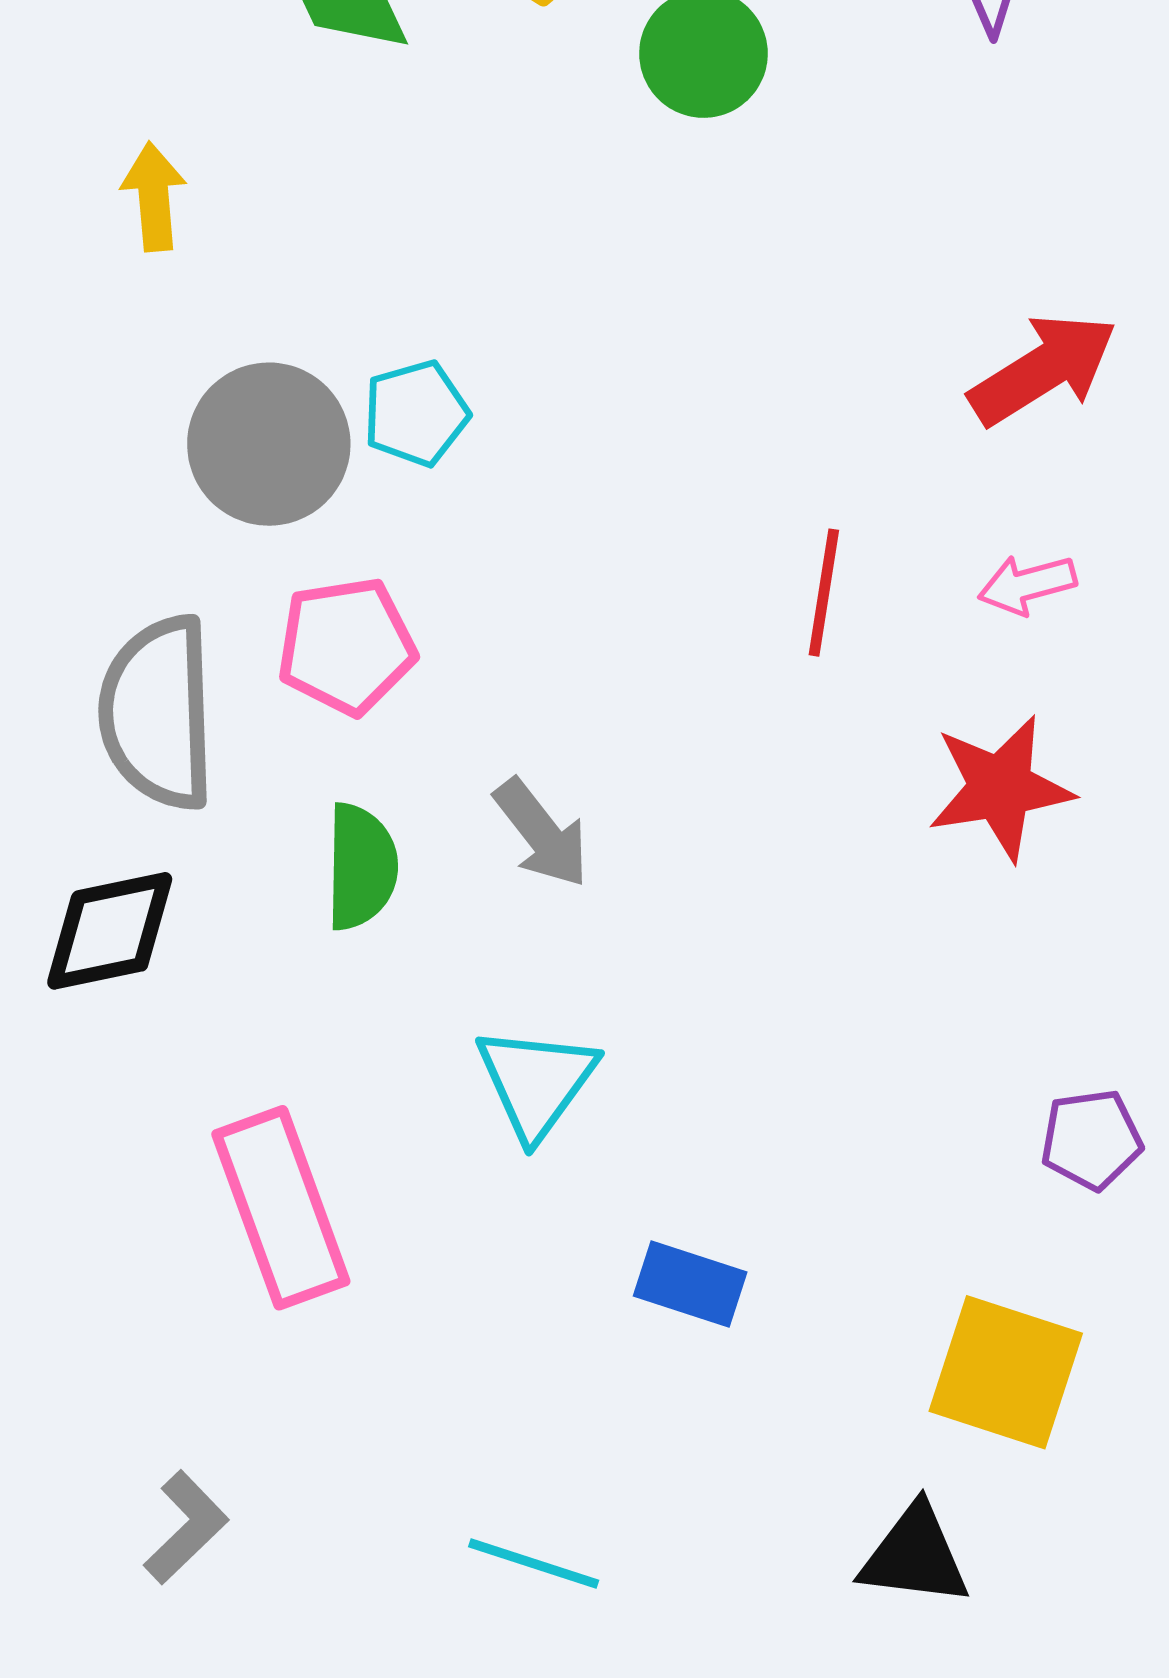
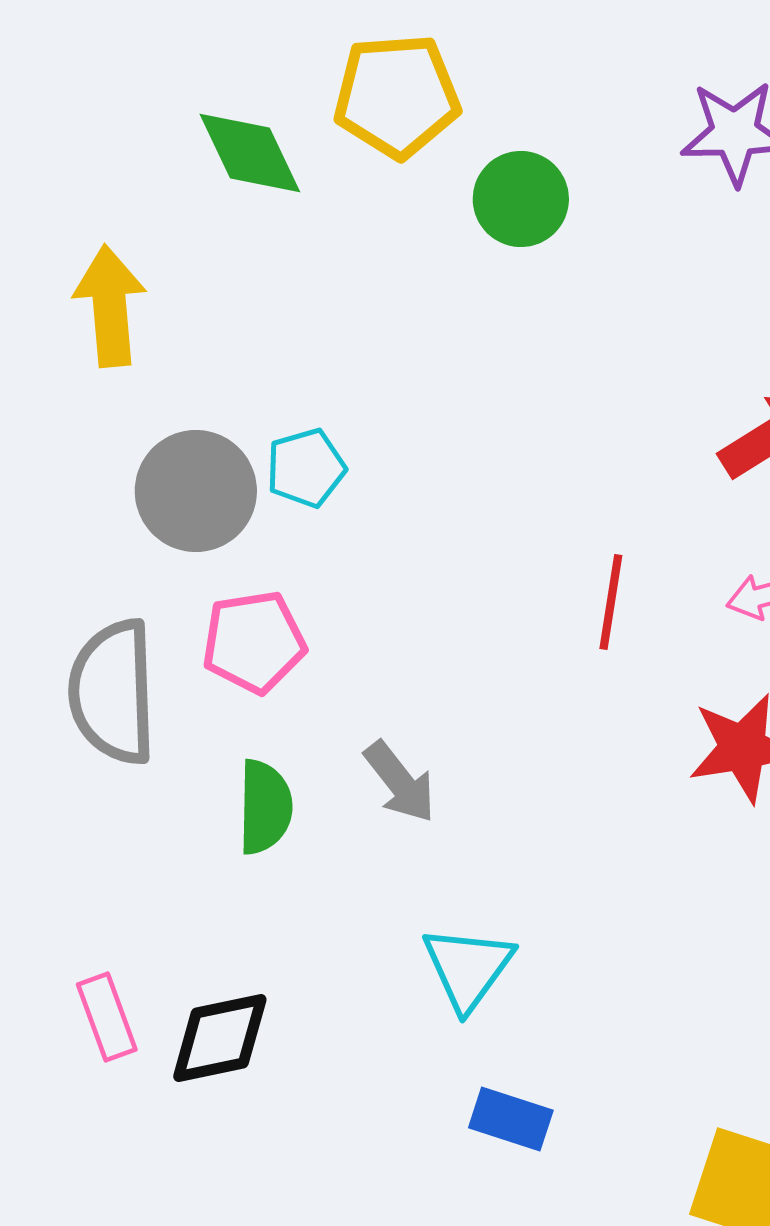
yellow arrow: (154, 197) -> (110, 306), size x1.5
black diamond: (110, 931) -> (220, 1038), moved
cyan triangle: (536, 1082) -> (468, 968), moved
pink rectangle: (281, 1208) -> (107, 1017), moved, size x0.6

